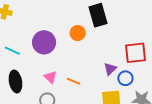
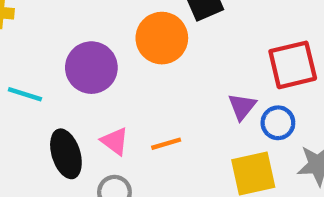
orange circle: (78, 33) -> (162, 38), size x1.5
black ellipse: (15, 81) -> (66, 154), moved
orange line: (74, 81) -> (166, 144), turned -32

